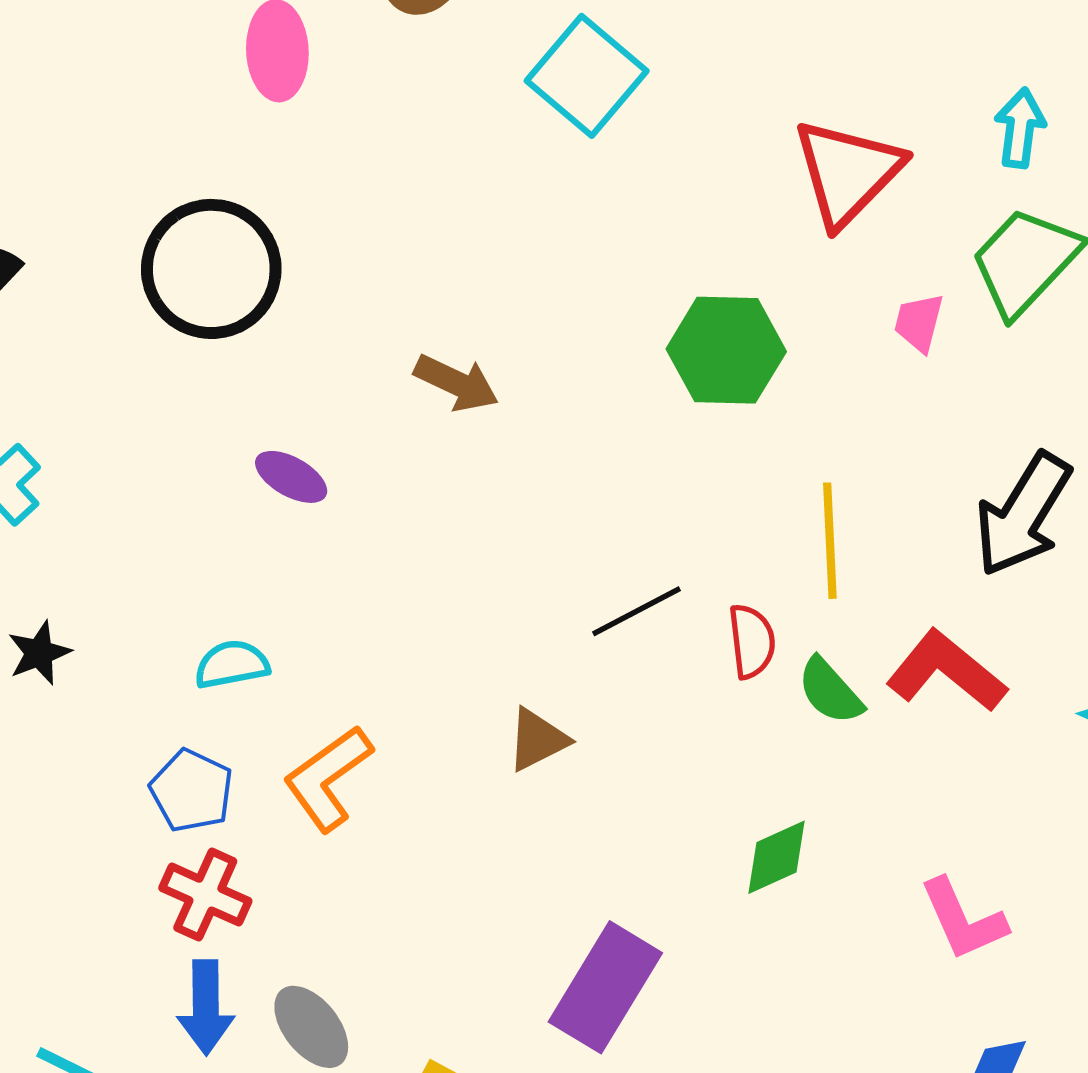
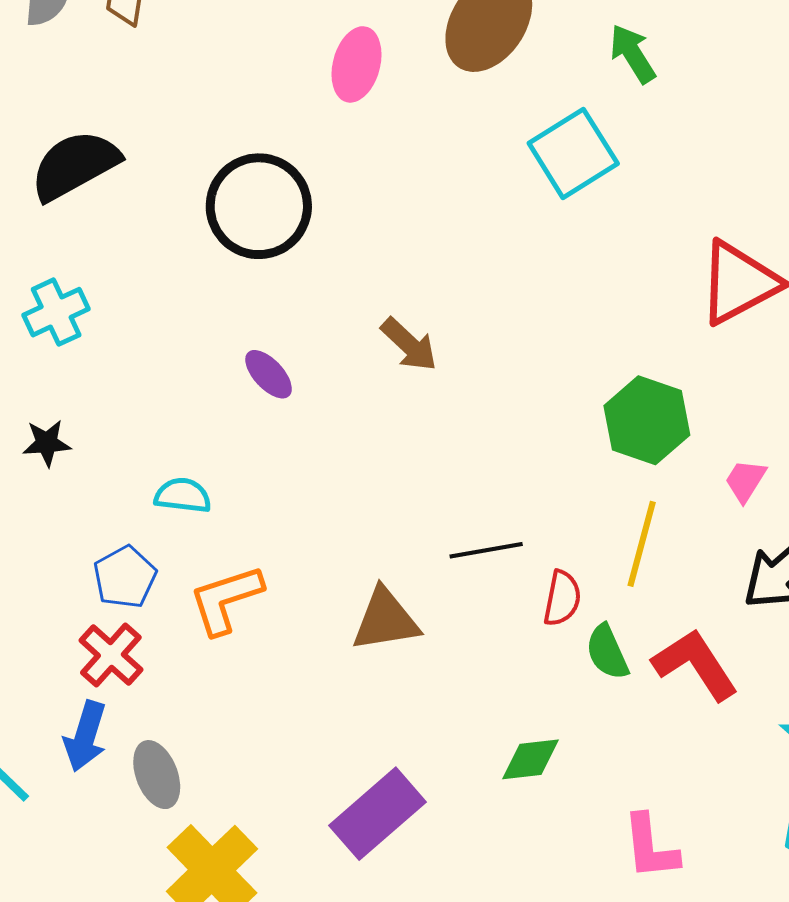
pink trapezoid: (919, 323) -> (745, 481), moved
green hexagon: (726, 350) -> (647, 420), moved
brown triangle: (538, 740) -> (385, 620), size x1.4

